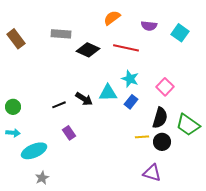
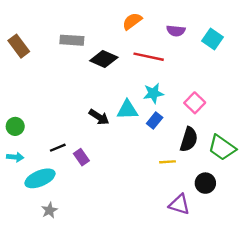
cyan star: (130, 79) -> (153, 93), turned -30
black line: (59, 105) -> (58, 148), moved
black circle: (162, 142) -> (205, 183), moved

